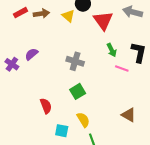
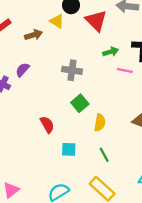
brown arrow: (41, 14) -> (34, 35), moved
green arrow: (112, 50) -> (111, 52), turned -72
yellow semicircle: (83, 120) -> (100, 123), moved, turned 49

